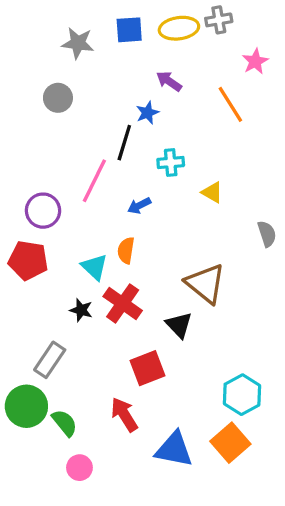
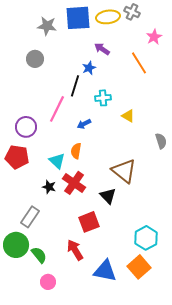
gray cross: (219, 20) -> (132, 12), turned 35
blue square: (129, 30) -> (78, 18), size x1.5

